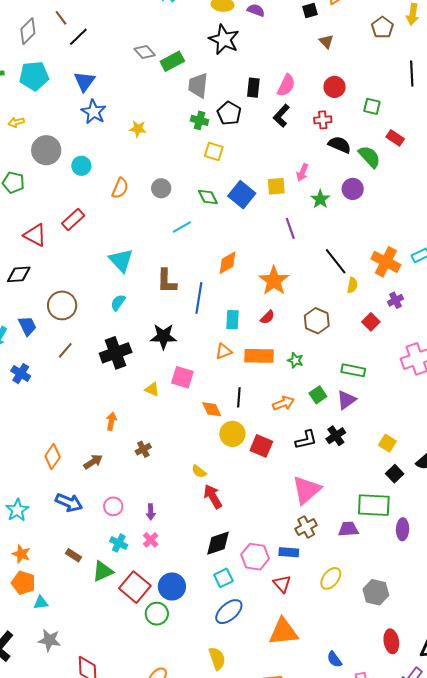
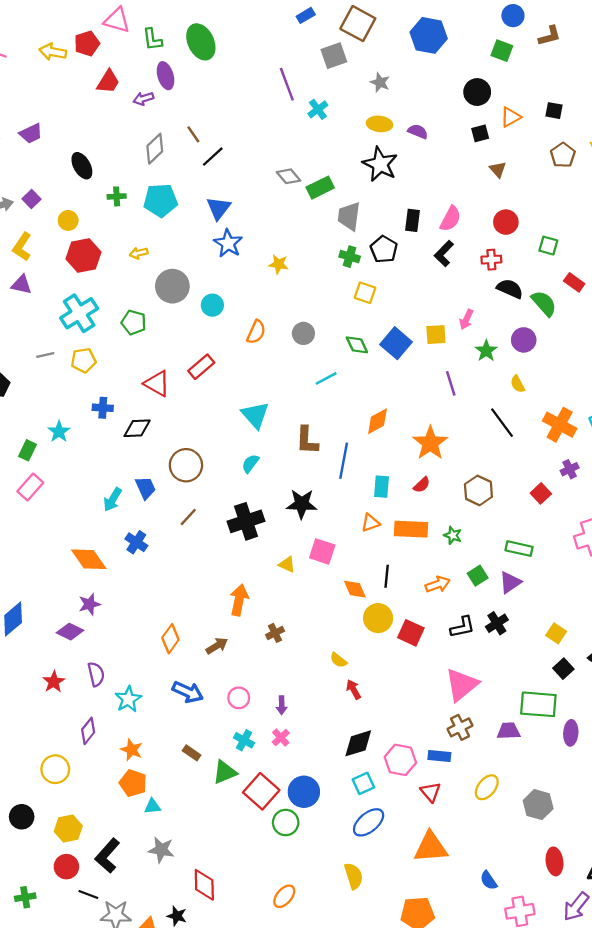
yellow semicircle: (352, 285) -> (518, 384), moved, turned 140
orange arrow: (111, 421) -> (239, 600), size x1.5
red arrow: (213, 496) -> (354, 689), size x0.7

